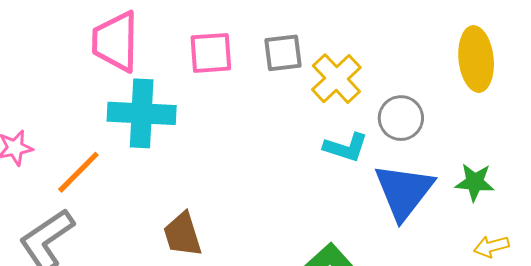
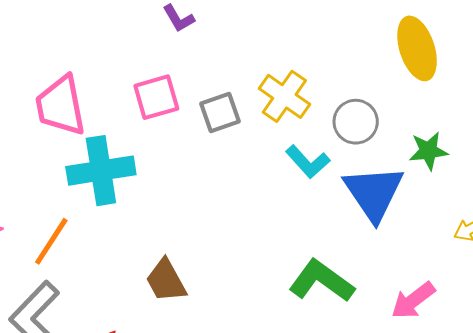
gray square: (283, 53) -> (220, 112), moved
cyan L-shape: (346, 147) -> (308, 162), turned 42
green star: (475, 182) -> (428, 151), moved

